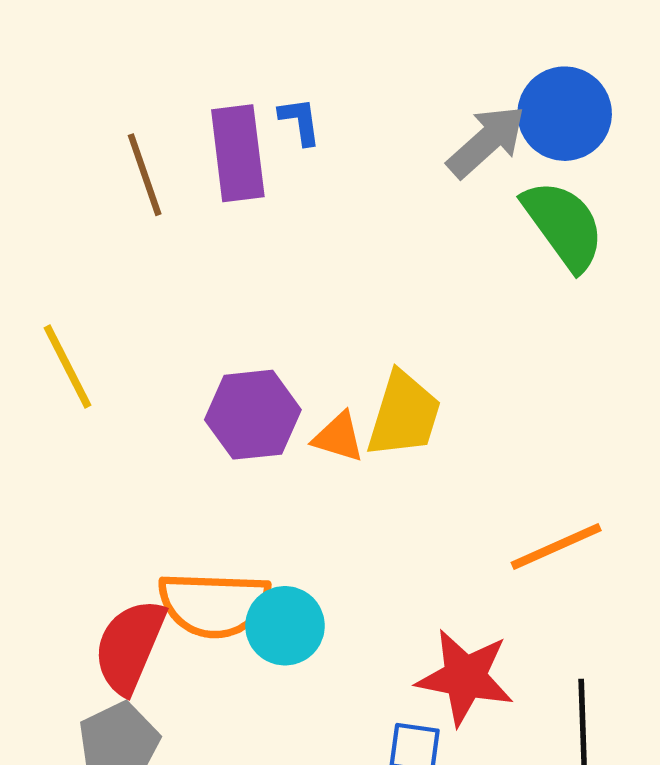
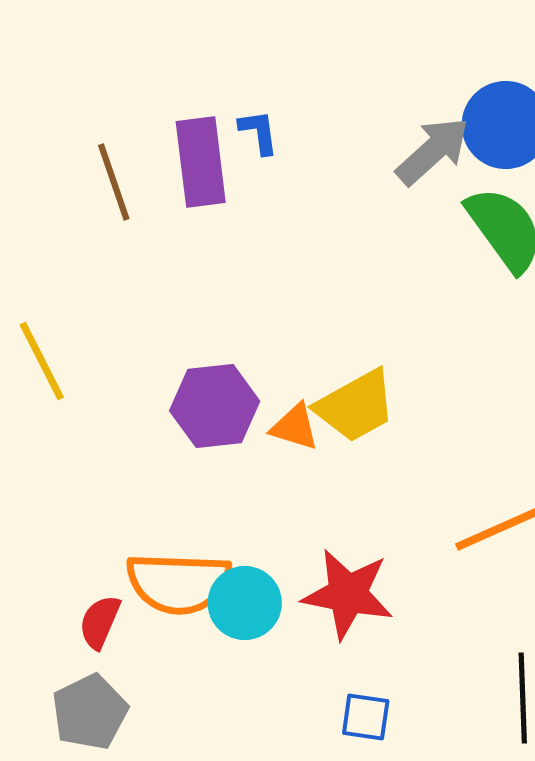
yellow trapezoid: (404, 415) -> (356, 406), turned 44
red semicircle: (130, 646) -> (100, 622), size x0.6
red star: (465, 677) -> (348, 594), moved

